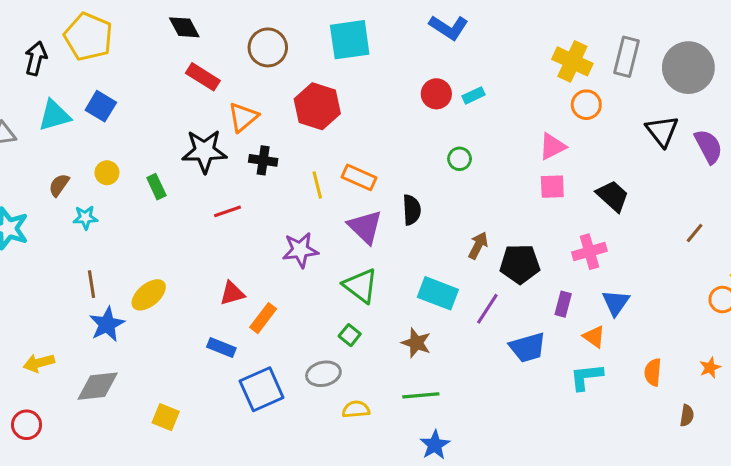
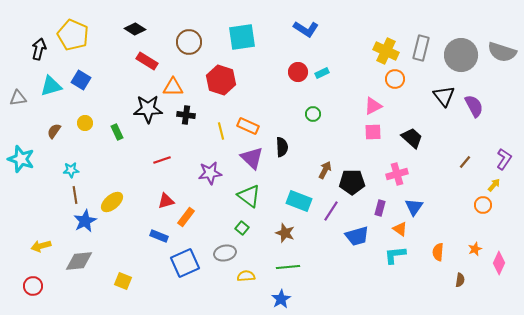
black diamond: (184, 27) -> (135, 29), turned -30
orange triangle: (243, 117) -> (173, 87), turned 40
red line: (228, 211) -> (162, 160), moved
cyan star: (85, 218) -> (71, 170), moved
blue star: (435, 445) -> (281, 299), moved

